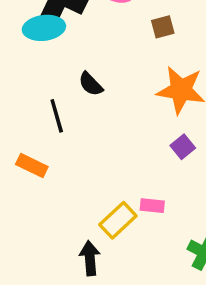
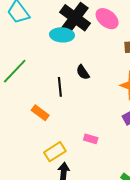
pink rectangle: (152, 206) -> (91, 139), moved
yellow rectangle: (118, 220) -> (55, 152), moved

